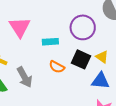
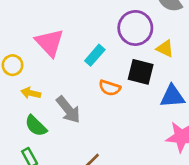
cyan rectangle: (50, 42) -> (95, 55), turned -35
yellow triangle: (102, 57) -> (165, 49), moved

